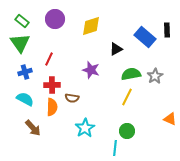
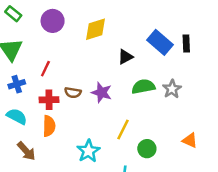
green rectangle: (22, 21) -> (13, 14), moved
black rectangle: (167, 30) -> (186, 44), moved
purple star: (91, 70) -> (102, 93), moved
yellow line: (127, 97) -> (123, 130), moved
brown semicircle: (72, 98) -> (73, 93), moved
green circle: (127, 131) -> (147, 149), moved

